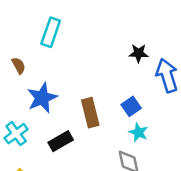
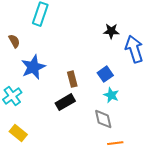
brown rectangle: (90, 113) -> (72, 79), size x0.7
black rectangle: (61, 141) -> (65, 102), moved

